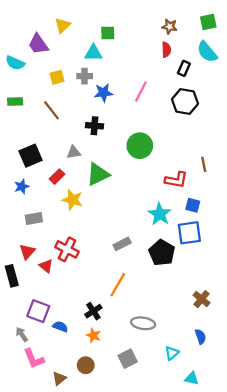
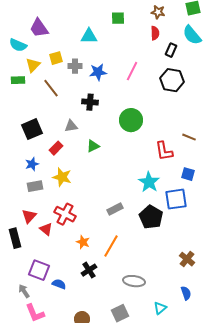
yellow triangle: (63, 25) -> (33, 65), moved
green square: (108, 33) -> (118, 18), moved
gray cross: (85, 76) -> (75, 66), moved
brown line: (204, 164) -> (189, 137), turned -56
green triangle: (98, 174) -> (93, 146), size x0.6
red L-shape: (176, 180) -> (164, 151), turned 70
blue star: (22, 186) -> (32, 164), moved
yellow star: (72, 200) -> (62, 177), moved
blue square: (193, 205) -> (188, 174), moved
orange star: (93, 335) -> (83, 242), moved

